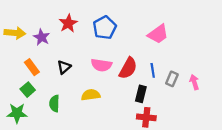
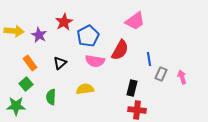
blue pentagon: (105, 28) -> (88, 36), moved
pink trapezoid: (158, 34) -> (135, 21), moved
red semicircle: (128, 68) -> (120, 50), moved
blue line: (153, 70) -> (149, 59), moved

